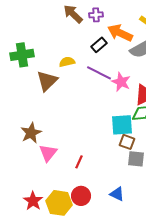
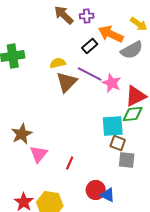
brown triangle: (47, 81) -> (67, 82), moved
red circle: (81, 196) -> (96, 190), moved

